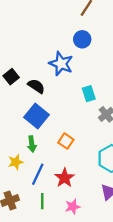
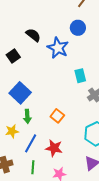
black semicircle: (36, 86) -> (33, 35), moved
blue square: (36, 116) -> (20, 93), moved
red star: (65, 178) -> (54, 148), turned -30

